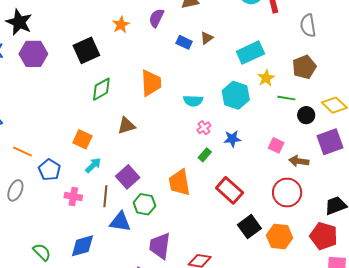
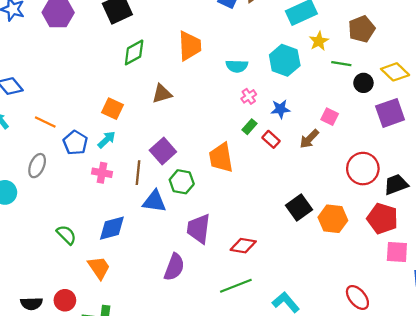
brown arrow: (299, 161) -> (309, 139), moved, turned -54
cyan arrow: (93, 165) -> (107, 140), moved
red rectangle: (230, 190) -> (271, 139), moved, size x0.6
red circle: (287, 193) -> (363, 169), moved

